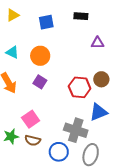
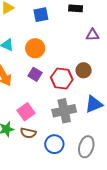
brown circle: (101, 79) -> (84, 70), moved
red hexagon: (80, 87) -> (62, 79), moved
gray cross: (76, 130) -> (64, 111), moved, turned -30

